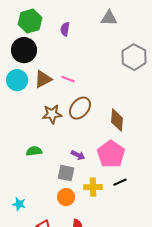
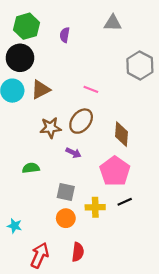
pink line: (68, 79) -> (91, 89), moved
purple arrow: (78, 155) -> (73, 153), moved

